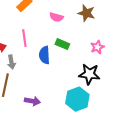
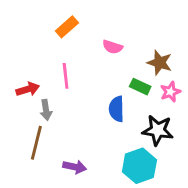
brown star: (86, 13) -> (160, 63), moved
green rectangle: (62, 44) -> (140, 87), moved
blue semicircle: (44, 55) -> (117, 109), moved

